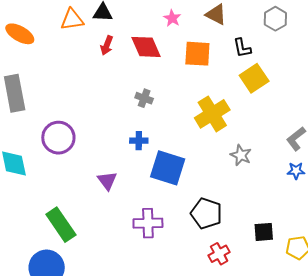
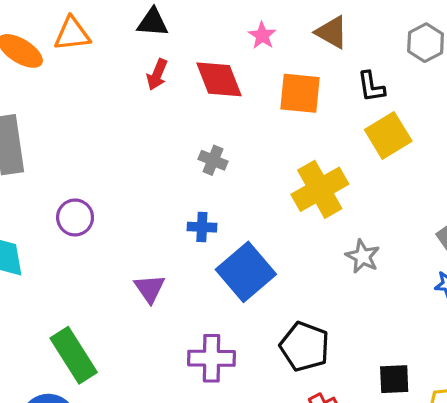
orange triangle: (72, 20) -> (72, 34), moved
purple circle: (58, 138) -> (75, 217), size x0.7
blue square: (168, 168) -> (246, 272), turned 30

